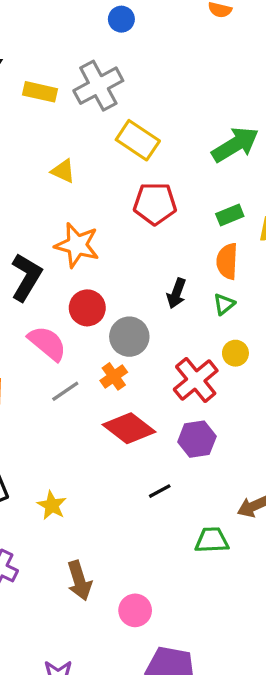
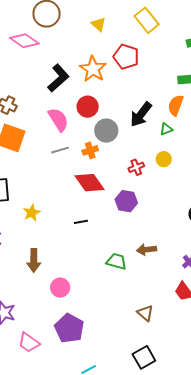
red pentagon: (155, 204) -> (126, 57), moved
black arrow: (176, 293) -> (141, 114), size x1.5
red cross: (196, 380) -> (136, 167), size x0.6
black line: (160, 491) -> (81, 222), moved

